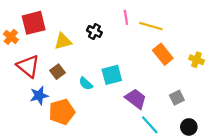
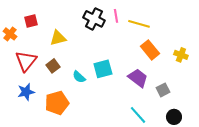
red square: (34, 23) -> (31, 21), size x0.6
black cross: (94, 31) -> (94, 19), moved, size x1.5
red triangle: (28, 66) -> (26, 61), turned 30
blue star: (39, 96) -> (26, 92), moved
purple trapezoid: (136, 99) -> (138, 78), moved

